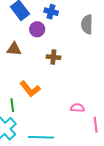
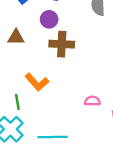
purple circle: (37, 29) -> (49, 19), moved
brown cross: (53, 57) -> (62, 44), size x1.5

